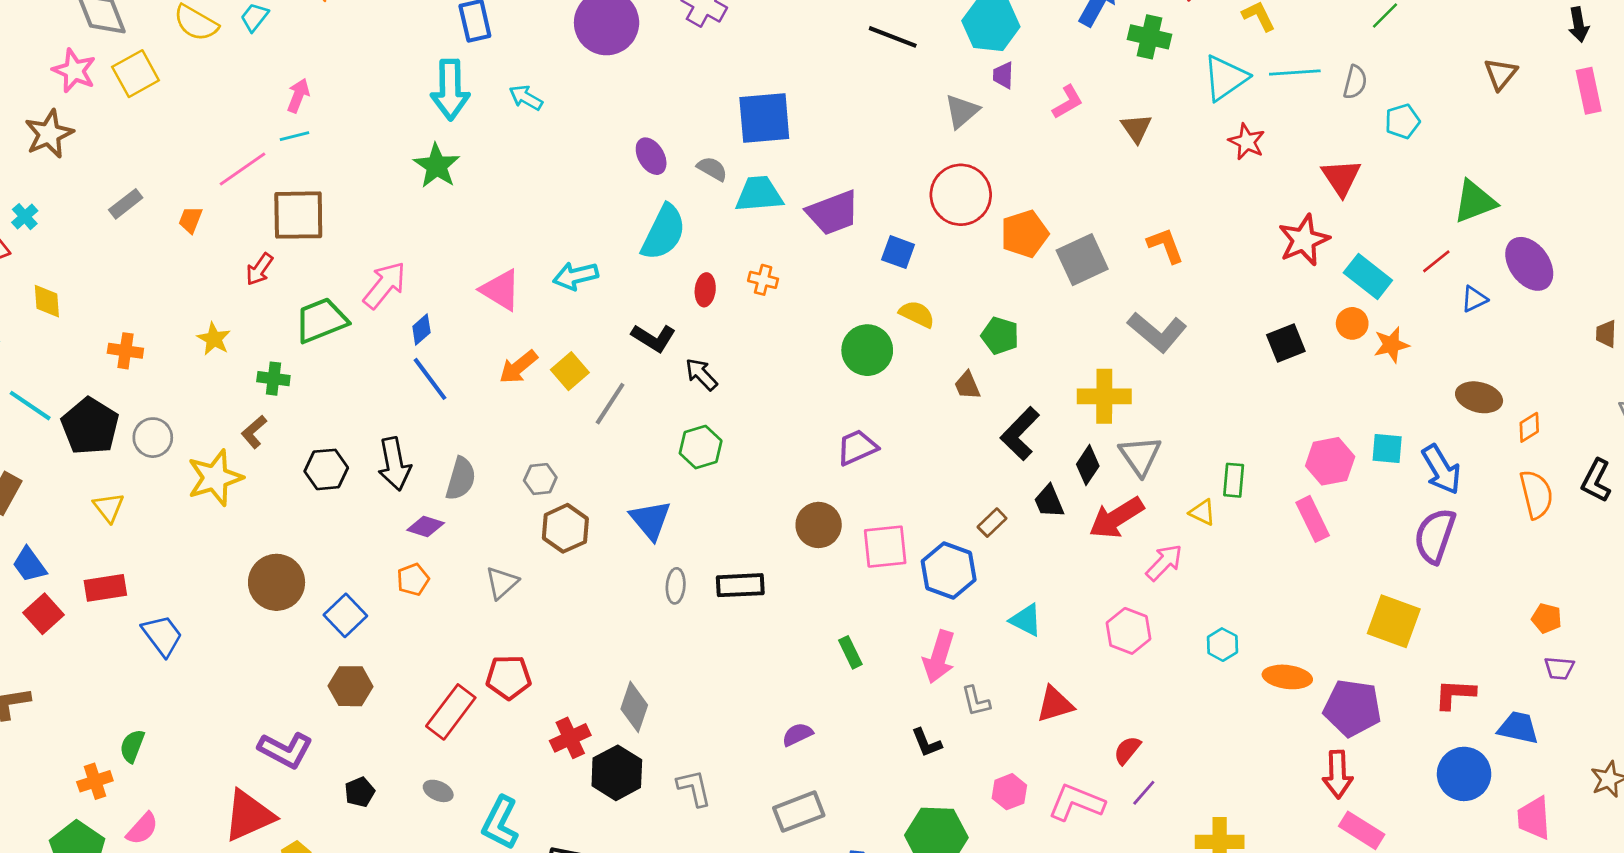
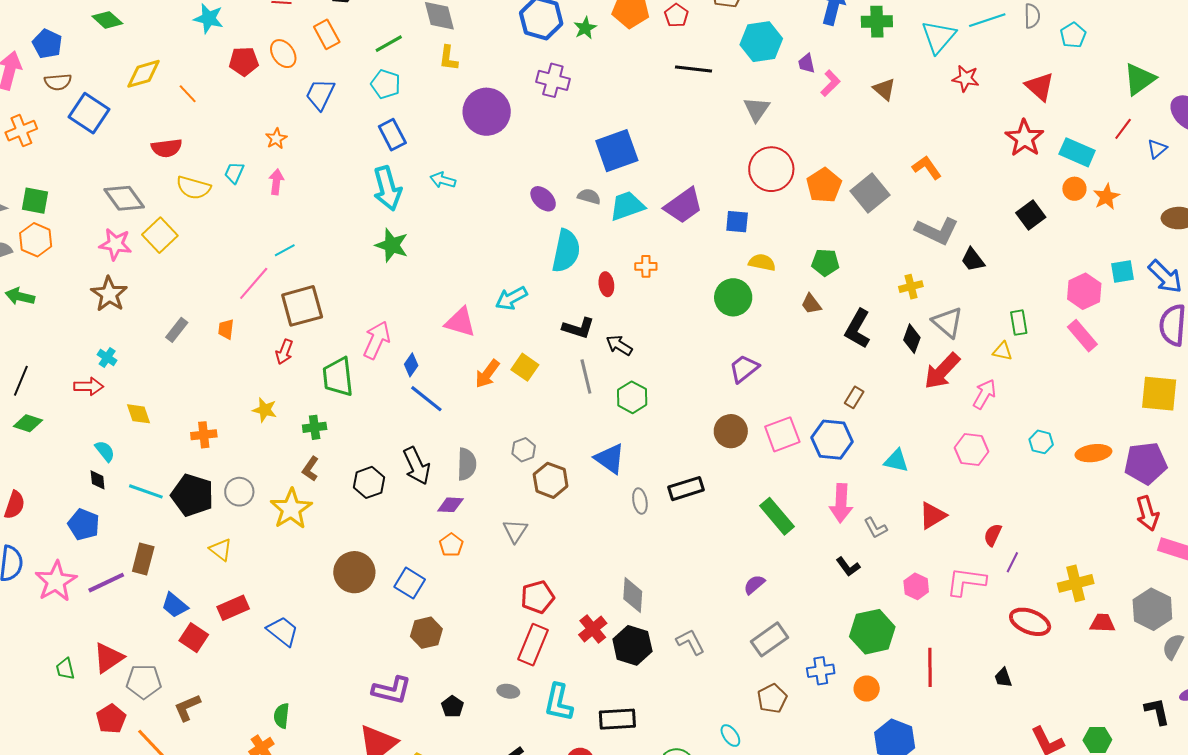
purple trapezoid: (1003, 75) -> (806, 63), moved
pink arrow: (298, 96) -> (276, 182), moved
green trapezoid: (321, 320) -> (338, 377), turned -60
yellow cross: (1104, 396) -> (911, 287), size x0.6
gray line: (610, 404) -> (586, 377), moved, turned -32
black trapezoid: (1049, 501) -> (973, 260), moved
green rectangle: (850, 652) -> (777, 516), size x1.6
red rectangle: (451, 712) -> (533, 645), moved

